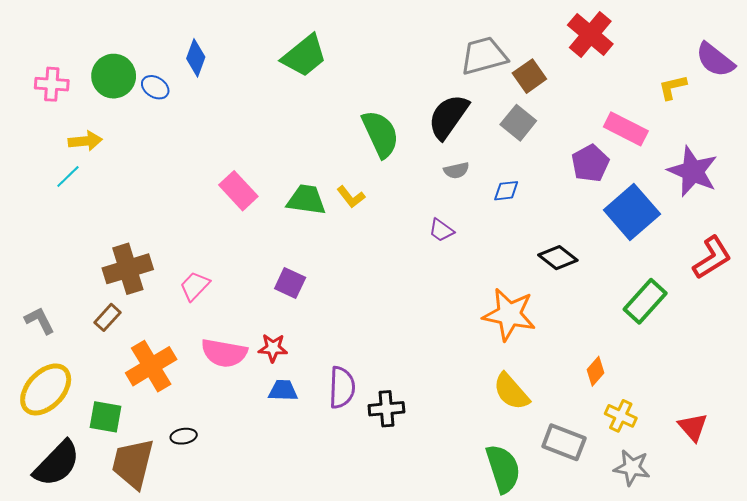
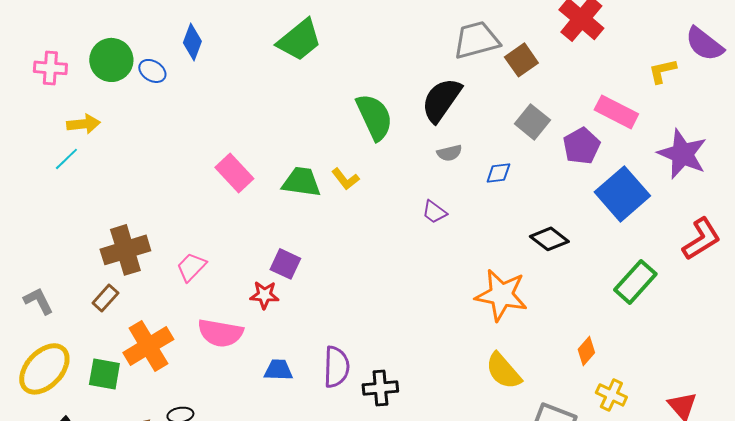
gray square: (518, 123) -> (532, 122), moved
red star: (273, 348) -> (264, 295), moved
green square: (105, 417) -> (104, 374), moved

